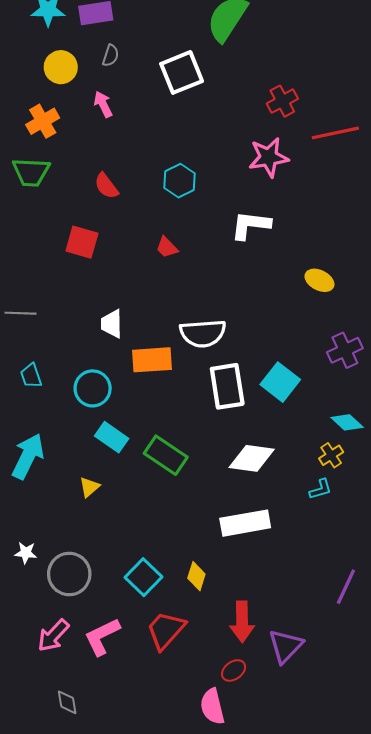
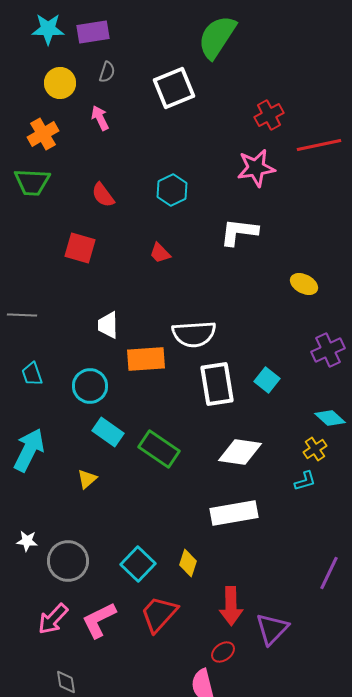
cyan square: (280, 382) -> (267, 380), size x0.7

